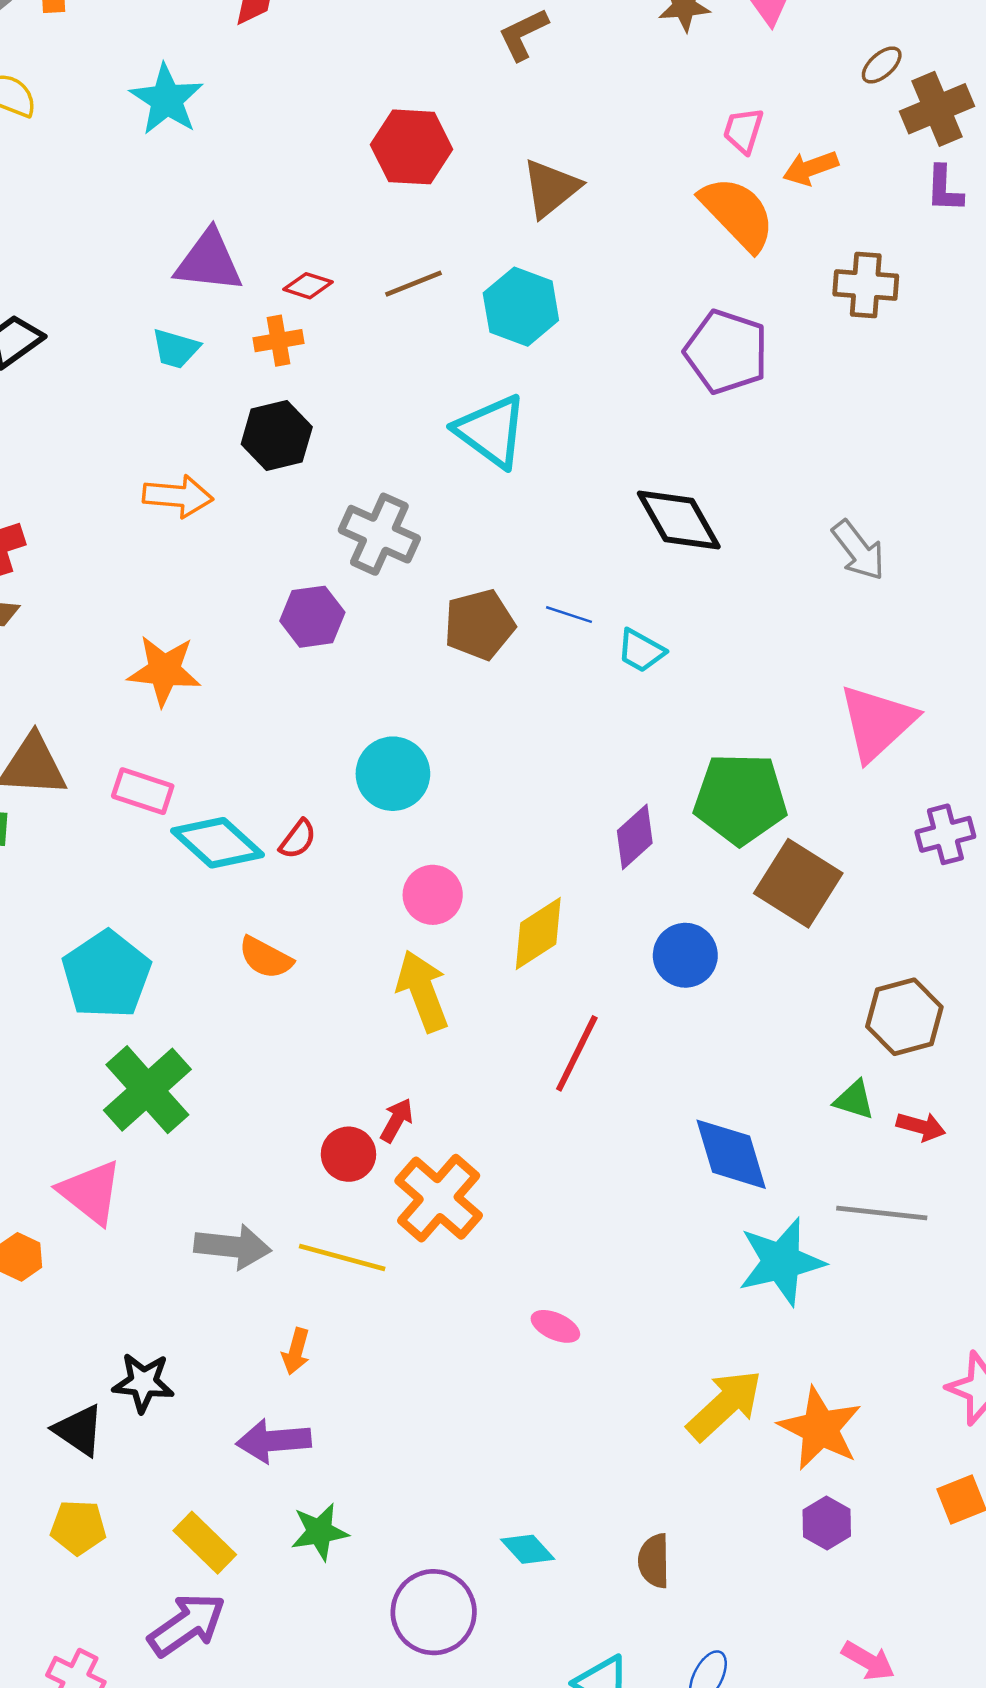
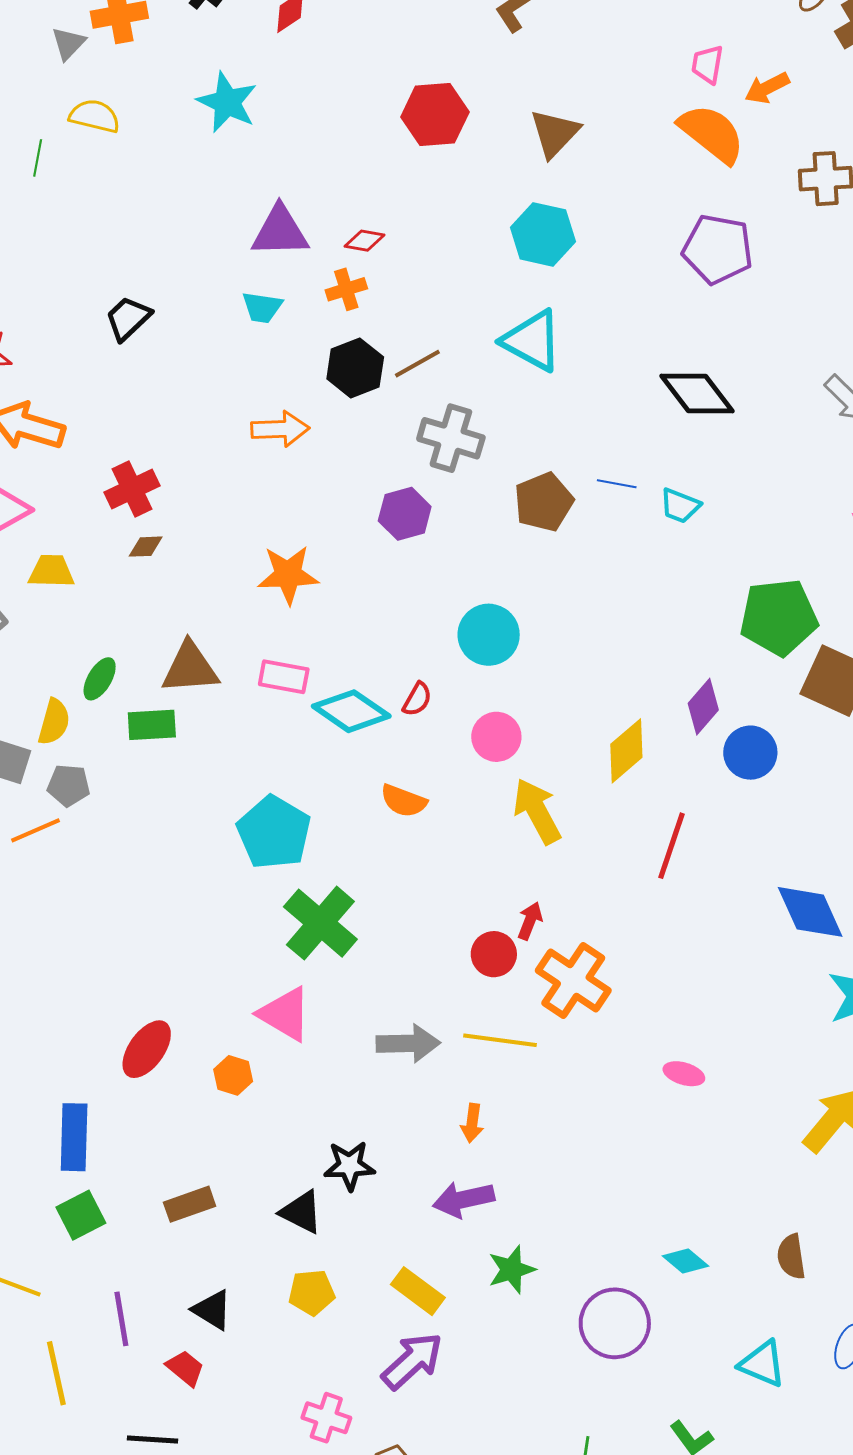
brown line: (413, 284) -> (417, 364), moved
purple diamond: (635, 837) -> (703, 707), moved
pink circle: (433, 895) -> (496, 737), moved

